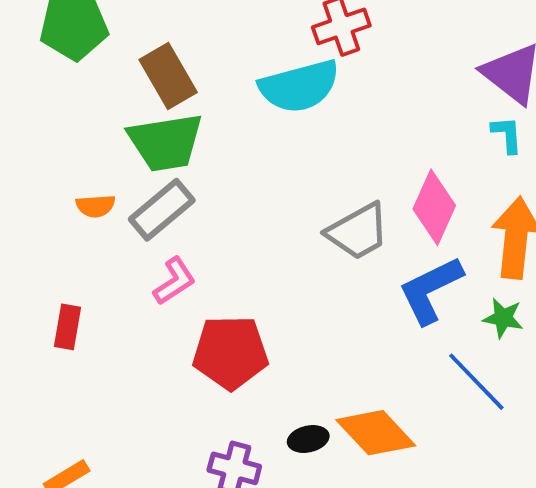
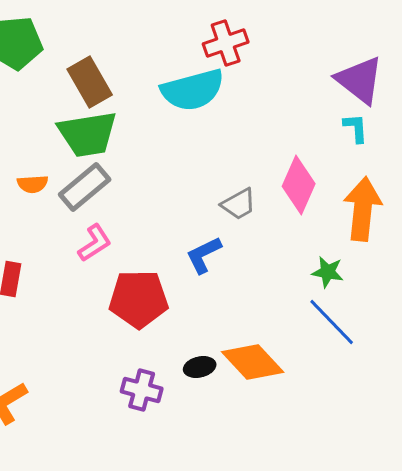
gray trapezoid: (358, 231) -> (239, 204), size x0.7
blue L-shape: (430, 290) -> (204, 255), moved, size x0.7
green star: (503, 318) -> (328, 272), moved

